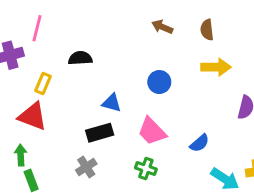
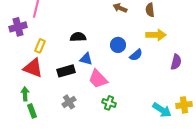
black semicircle: (80, 58) -> (78, 37), moved
pink trapezoid: (152, 131) -> (98, 79), moved
black rectangle: (100, 133) -> (66, 71), moved
blue semicircle: (200, 143) -> (136, 55), moved

